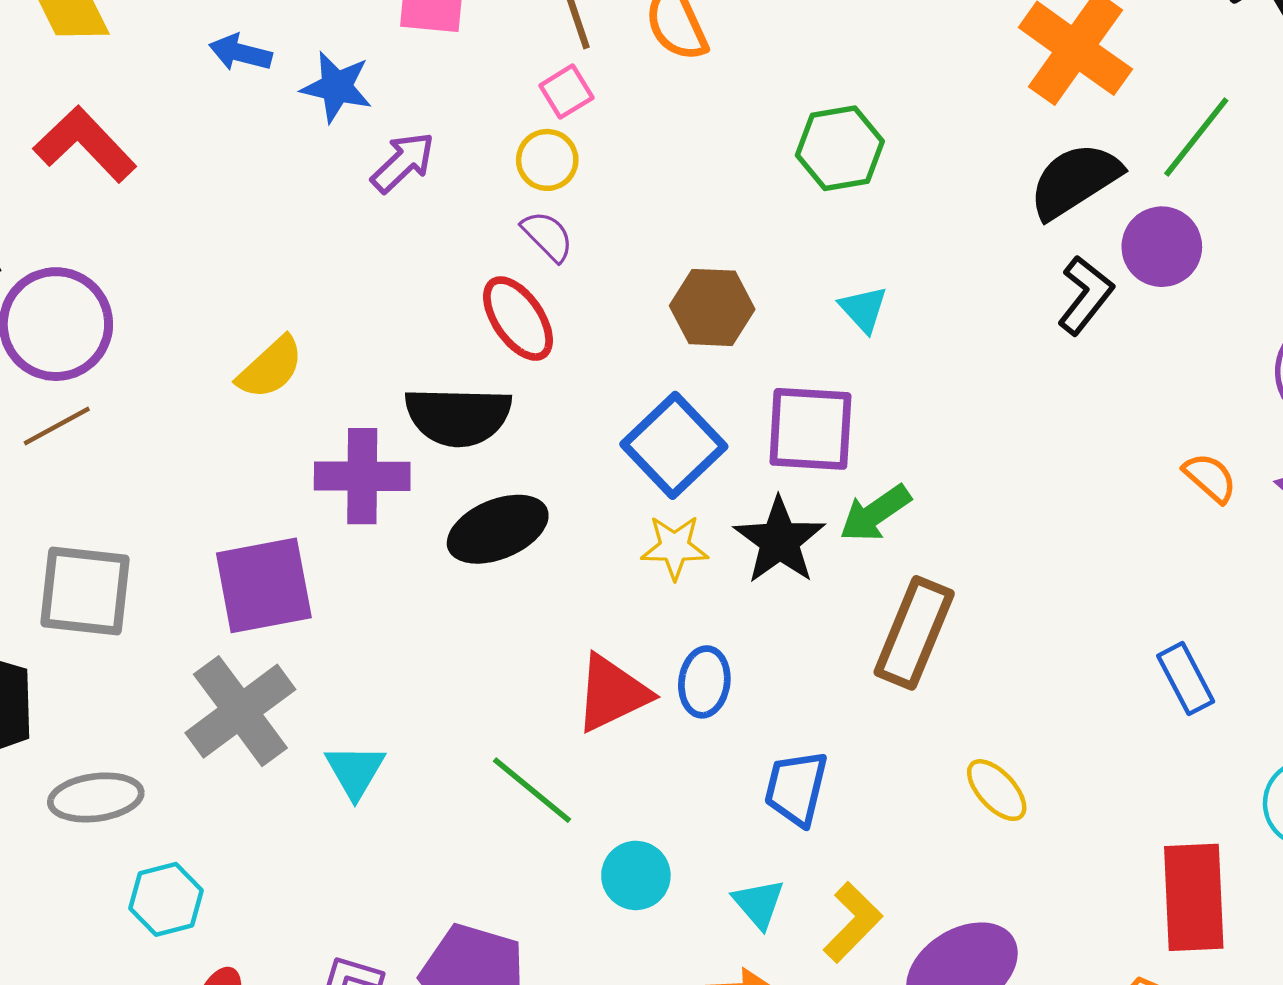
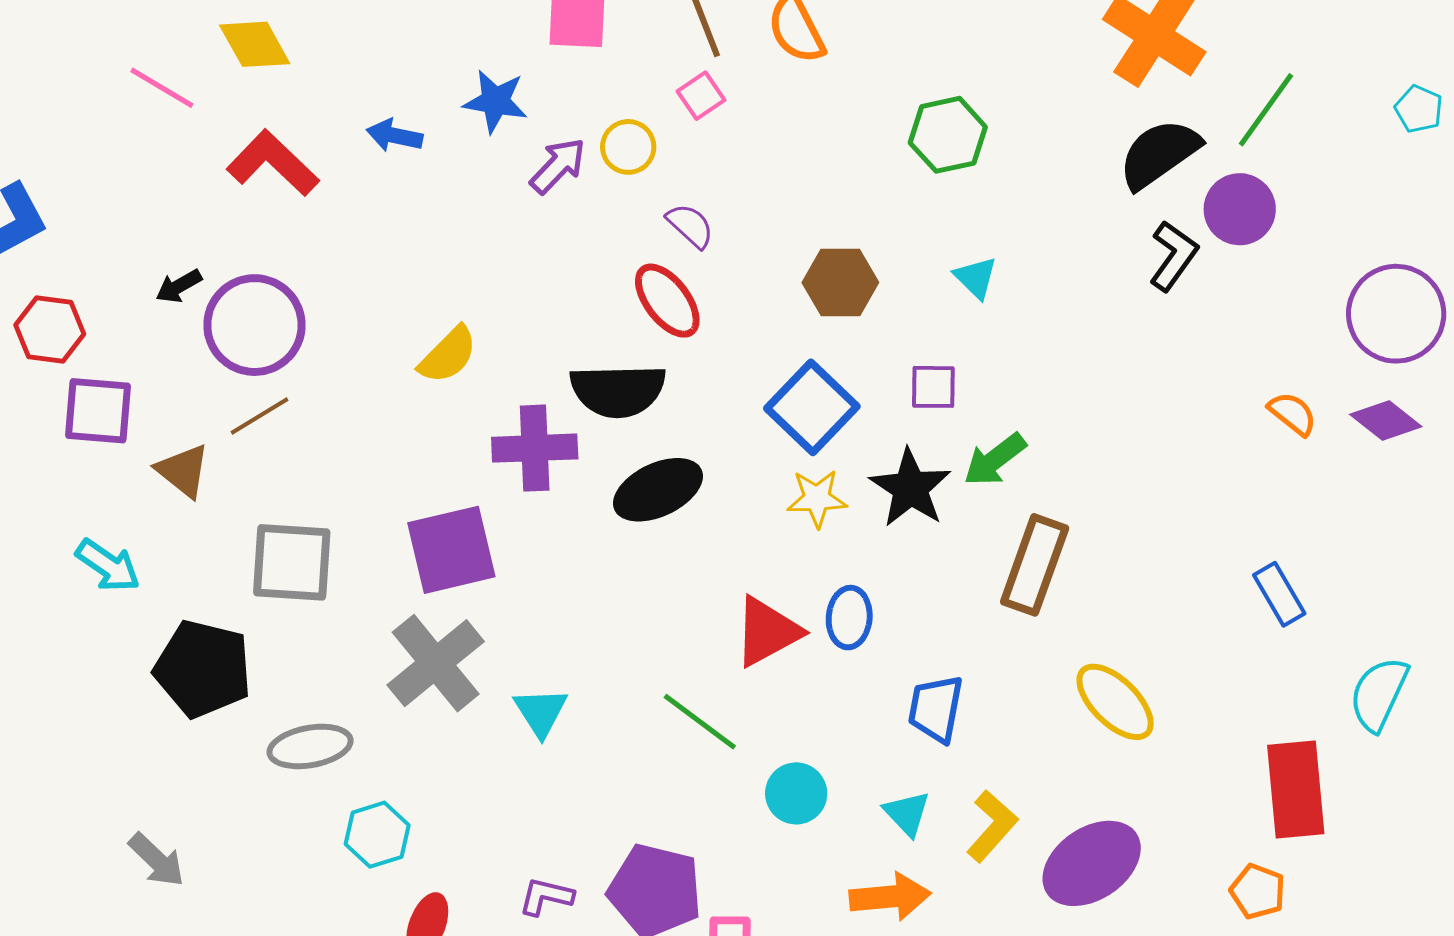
blue arrow: (240, 53) -> (395, 136), moved
yellow circle: (547, 160) -> (628, 147), moved
purple square: (810, 429) -> (933, 387), size x0.6
yellow ellipse: (997, 790) -> (1115, 702), size x1.4

